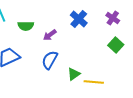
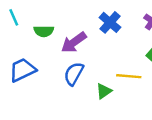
purple arrow: (50, 35) -> (74, 42), size x1.5
yellow line: (94, 82) -> (129, 76), moved

